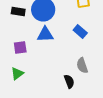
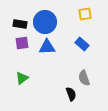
purple square: (20, 47) -> (22, 43), moved
green triangle: (17, 73) -> (22, 78), moved

